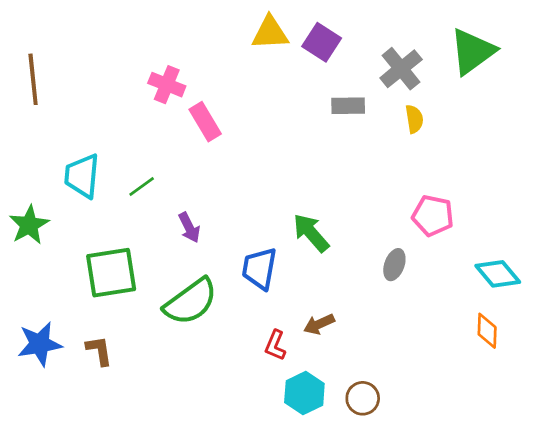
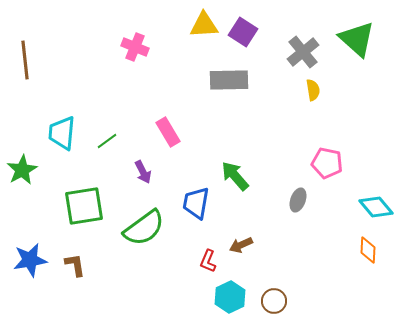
green triangle: (473, 51) -> (357, 39), turned -42
pink cross: (167, 85) -> (135, 47), moved
gray rectangle: (348, 106) -> (229, 80), moved, size x1.5
pink rectangle: (205, 122) -> (168, 132), moved

